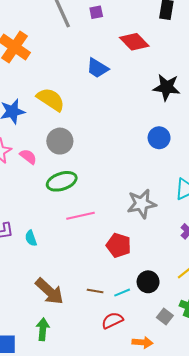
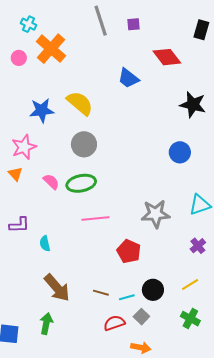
pink semicircle: (28, 157) -> (51, 182), moved
cyan semicircle: (31, 238) -> (45, 244), moved
gray square: (165, 316) -> (141, 317), moved

